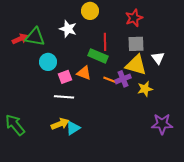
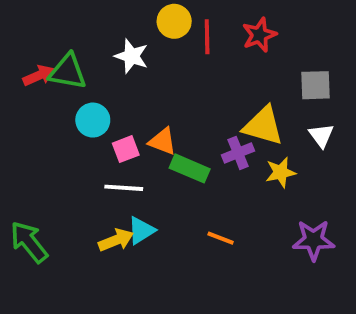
red line: (105, 42) -> (207, 37), moved
gray square: (136, 44) -> (315, 85), moved
green rectangle: (98, 56) -> (190, 168), moved
white triangle: (158, 58) -> (321, 136), moved
orange line: (110, 80) -> (221, 238), moved
cyan triangle: (73, 128) -> (141, 230), moved

